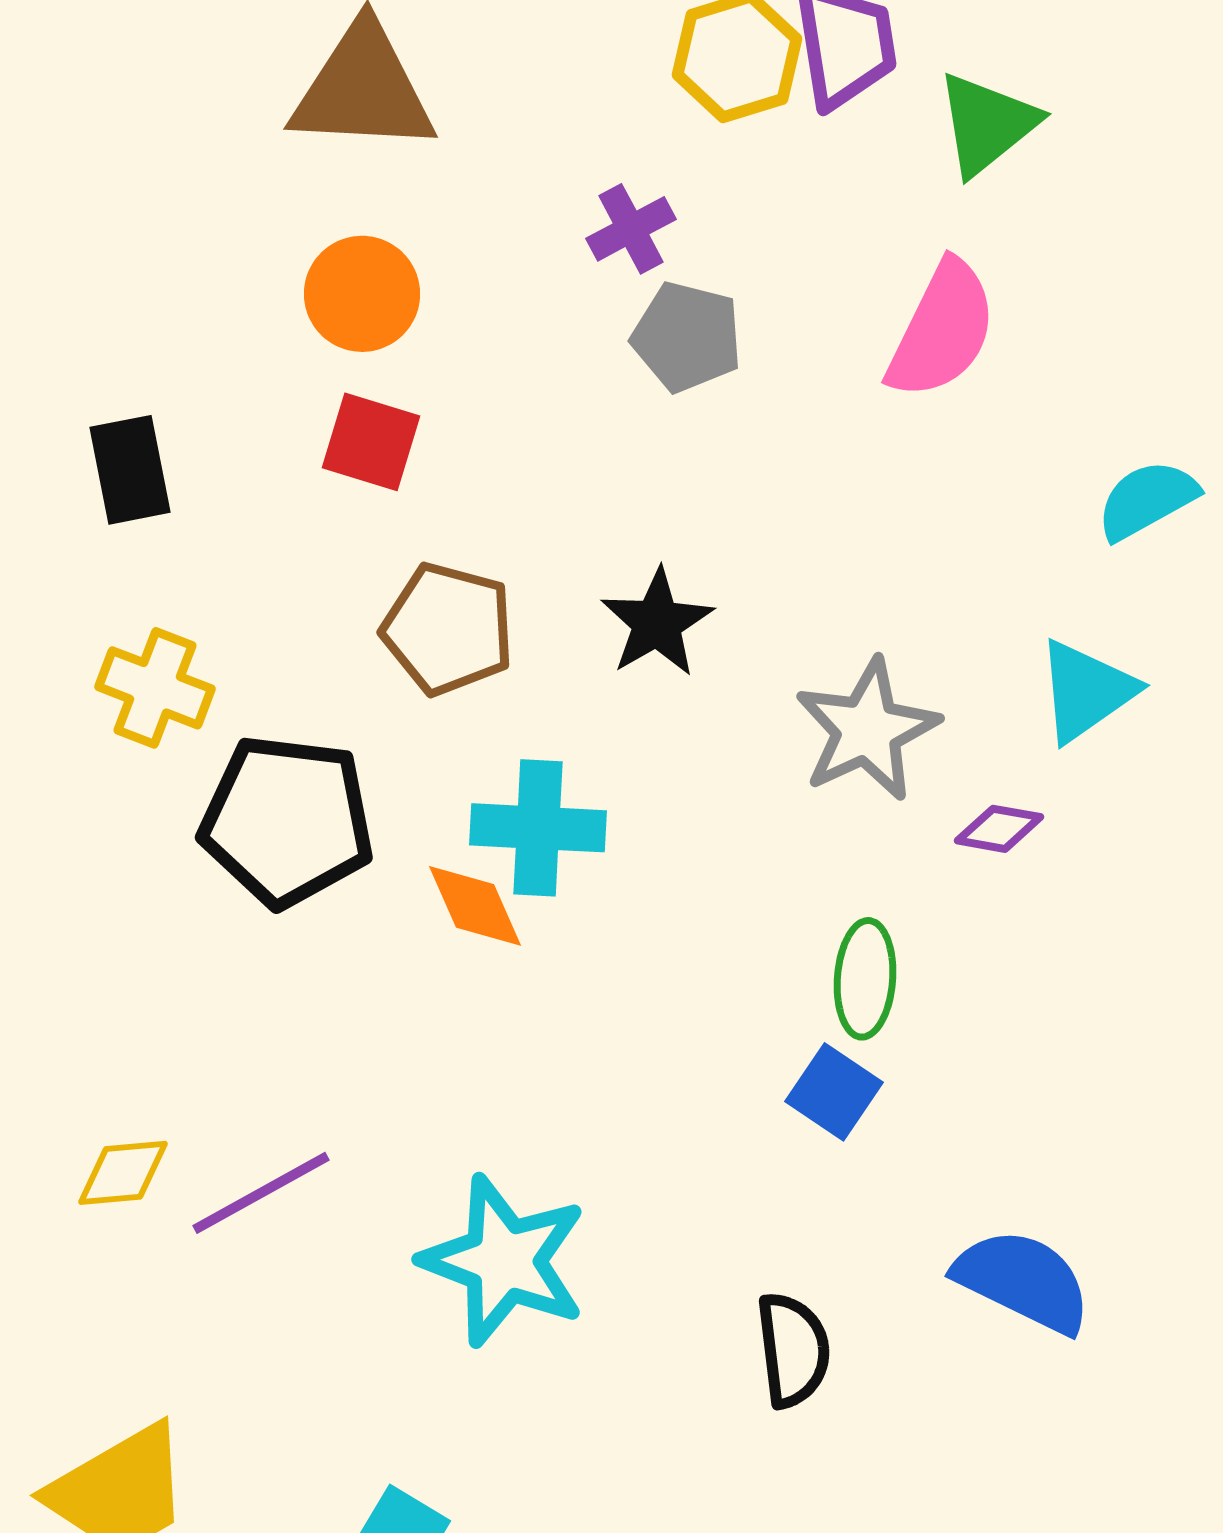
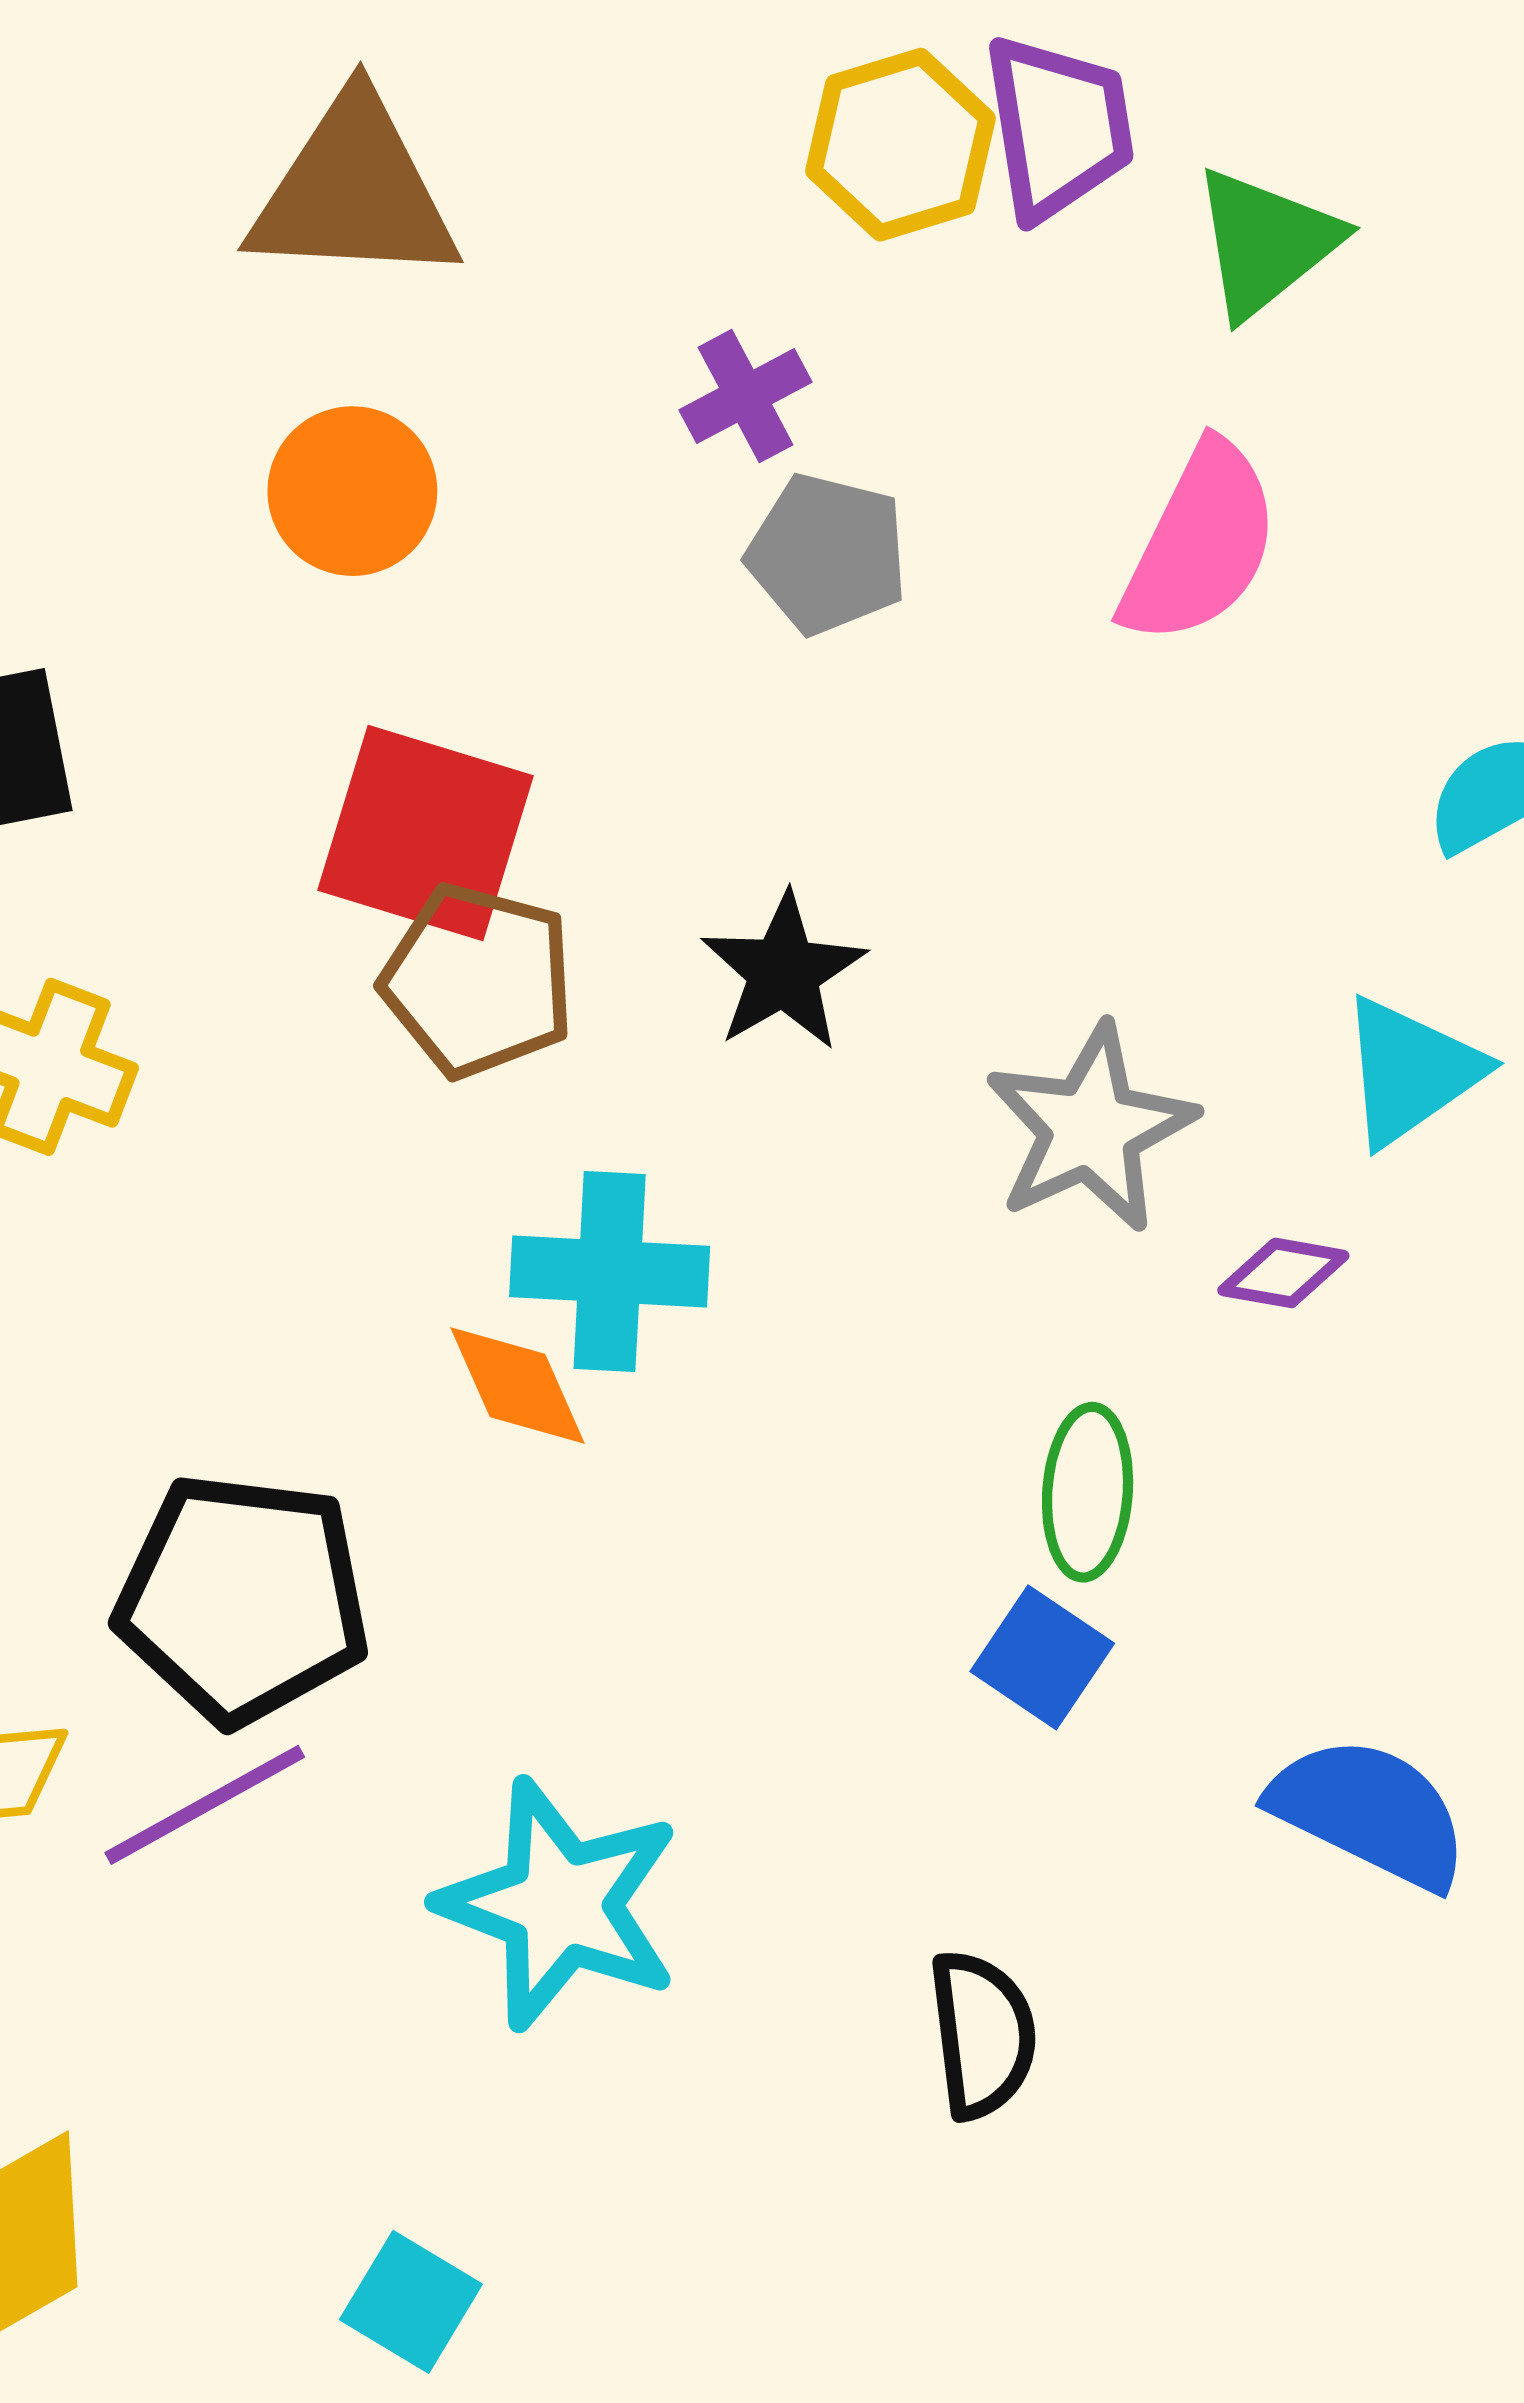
red square: (371, 442) -> (425, 833), moved, size x1.5
black pentagon: (287, 821) -> (243, 1599), moved
blue semicircle: (1023, 1281) -> (1370, 1812), moved

